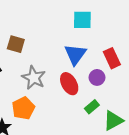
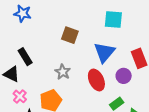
brown square: (16, 44) -> (70, 35), moved
gray star: (34, 78) -> (63, 72), size x0.7

